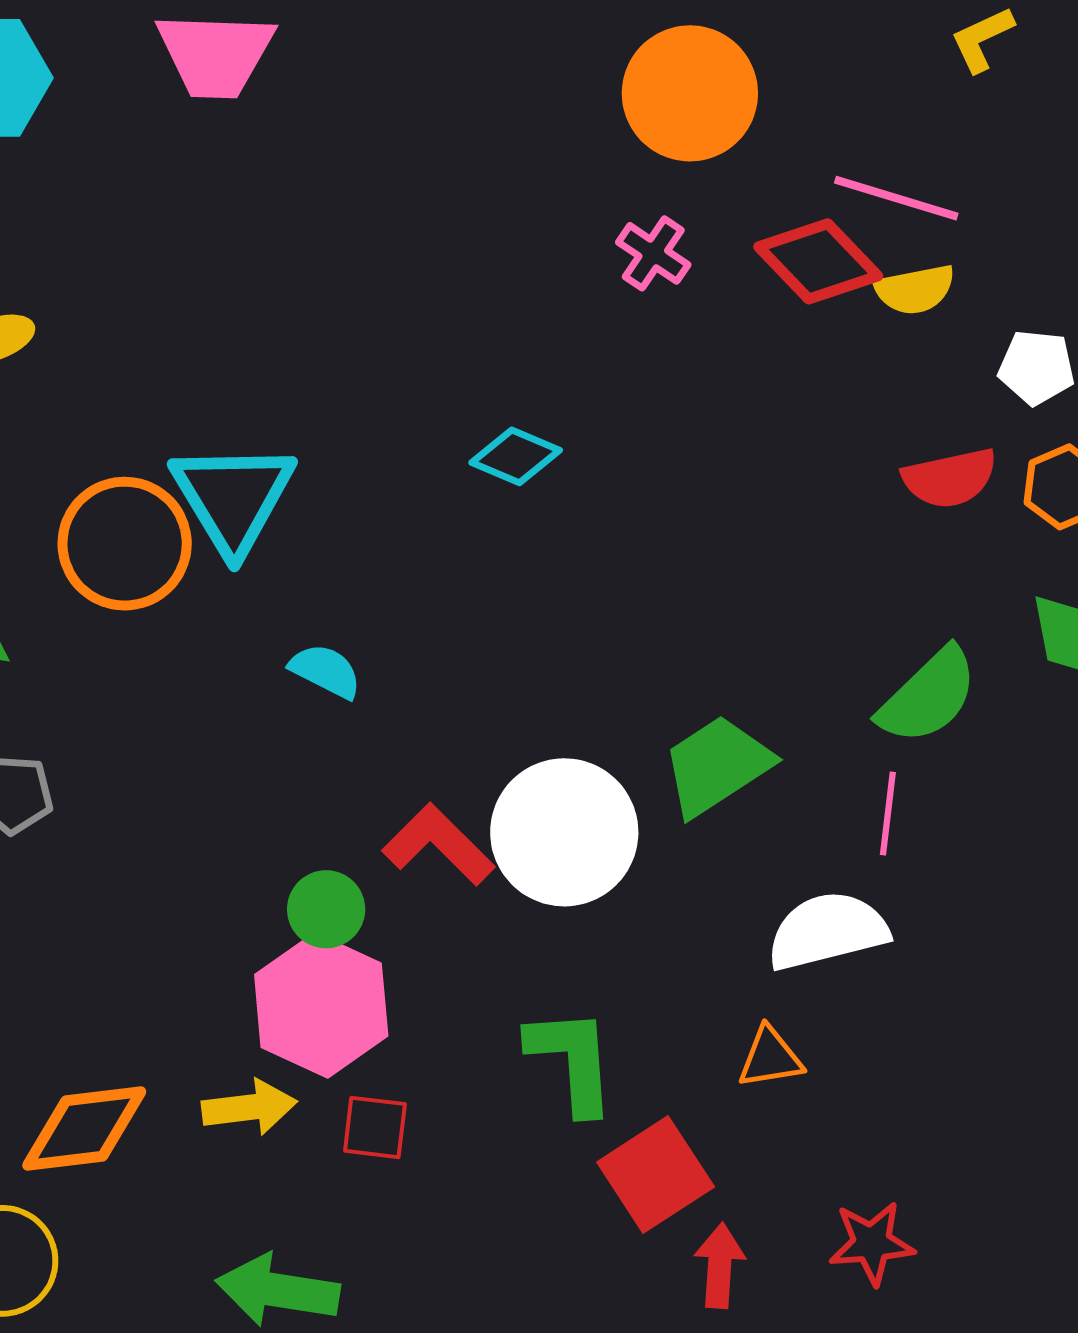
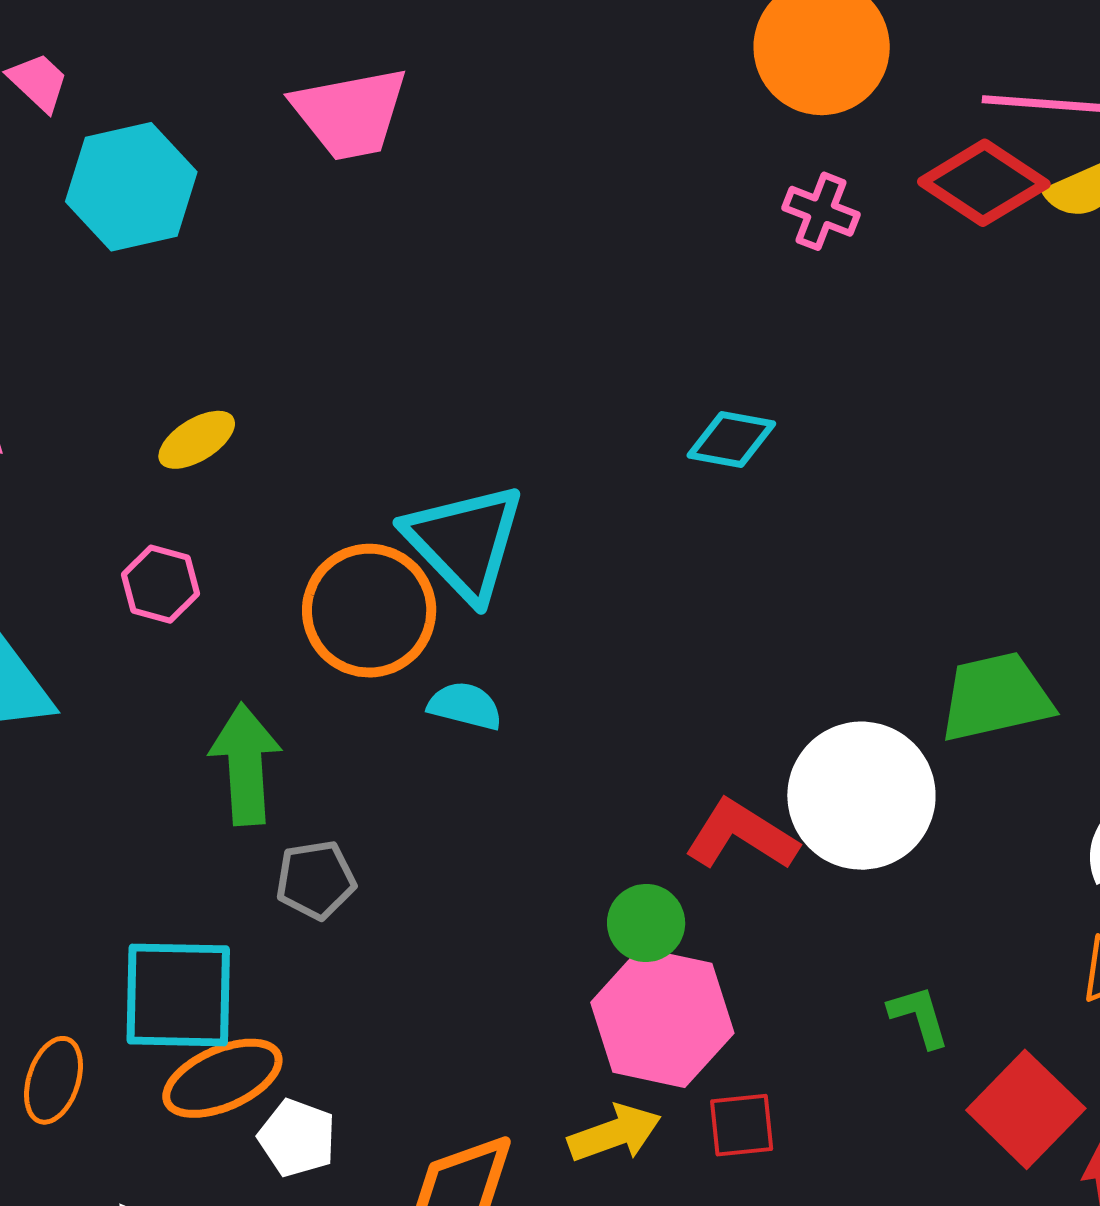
cyan semicircle: (326, 671) -> (465, 706), moved
green trapezoid: (717, 766) -> (996, 697), turned 33
green L-shape: (572, 1060) -> (919, 1016), size x0.6

